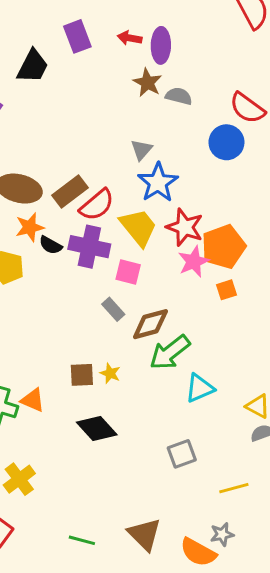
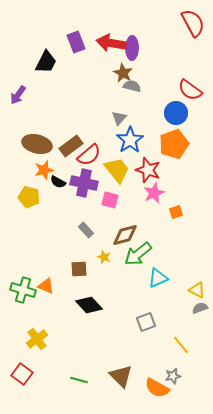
red arrow: (130, 38) -> (111, 43), size x1.8
gray semicircle: (179, 96) -> (132, 86), moved
orange pentagon: (223, 247) -> (174, 144), moved
gray rectangle: (113, 309) -> (86, 230), moved
yellow star: (110, 373) -> (104, 257), moved
yellow line: (234, 488) -> (181, 345), turned 66

